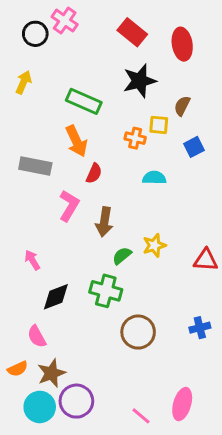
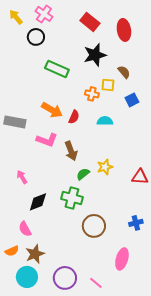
black circle: (35, 34) -> (36, 37), moved
yellow arrow: (24, 82) -> (16, 17), moved, turned -63
brown semicircle: (182, 106) -> (124, 72), turned 112
orange arrow: (76, 141) -> (52, 110), moved, turned -35
gray rectangle: (35, 166) -> (15, 122), moved
red semicircle: (94, 173) -> (74, 117), moved
pink L-shape: (69, 206) -> (47, 140), turned 80
brown arrow: (104, 222) -> (71, 151), turned -30
purple circle: (76, 401) -> (65, 278), moved
pink ellipse: (182, 404) -> (122, 259), moved

